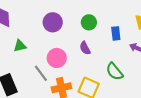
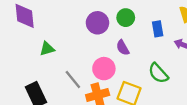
purple circle: (53, 22) -> (97, 23), moved
pink circle: (57, 58) -> (104, 69), moved

